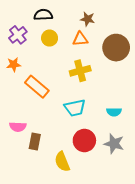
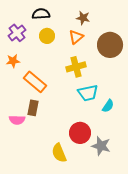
orange triangle: (80, 39) -> (76, 37), turned -35
cyan trapezoid: (75, 108) -> (88, 93), moved
cyan semicircle: (114, 112) -> (108, 106), turned -56
brown rectangle: (35, 142) -> (33, 108), moved
gray star: (114, 144) -> (101, 146), moved

